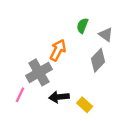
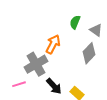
pink line: (20, 95) -> (19, 84), turned 48
black arrow: (59, 97) -> (54, 86), turned -126

